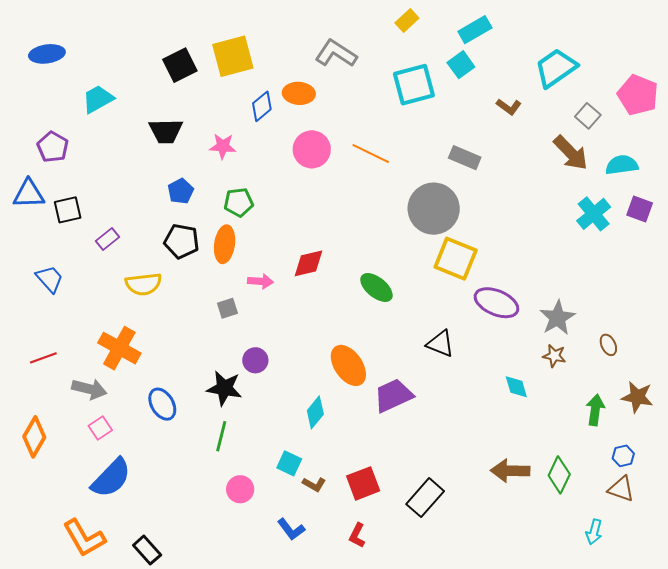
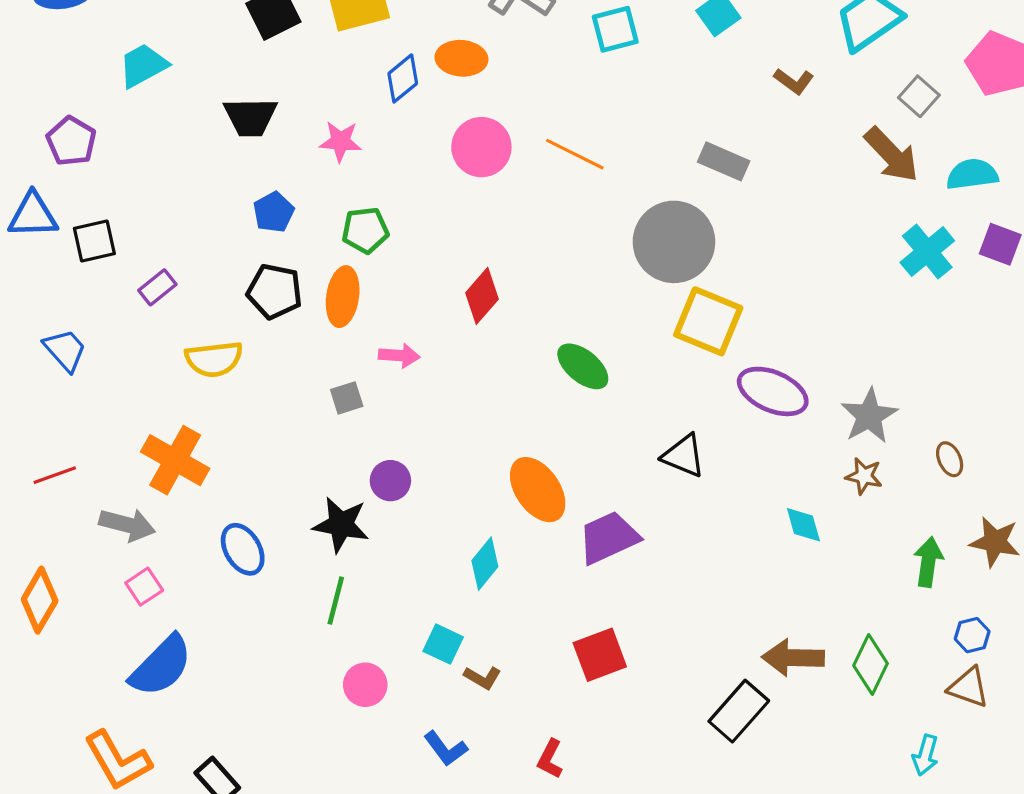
cyan square: (414, 85) -> (615, 29), moved, size x0.7
red diamond: (309, 263) -> (482, 296), moved, turned -36
red square: (363, 483) -> (600, 655), moved
black rectangle: (425, 498) -> (739, 711), moved

